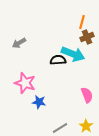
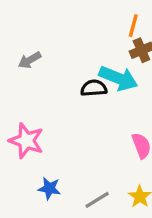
pink star: (25, 83) -> (26, 141), moved
blue star: (39, 102) -> (49, 188), moved

